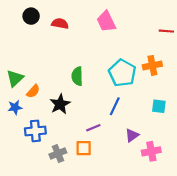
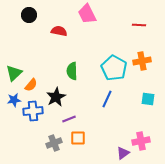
pink trapezoid: (106, 21) -> (87, 14), moved
red semicircle: (60, 24) -> (59, 31), moved
red line: (166, 31) -> (139, 25), moved
purple line: (93, 128) -> (69, 119), moved
blue cross: (35, 131) -> (33, 111), moved
purple triangle: (132, 135) -> (123, 153), moved

